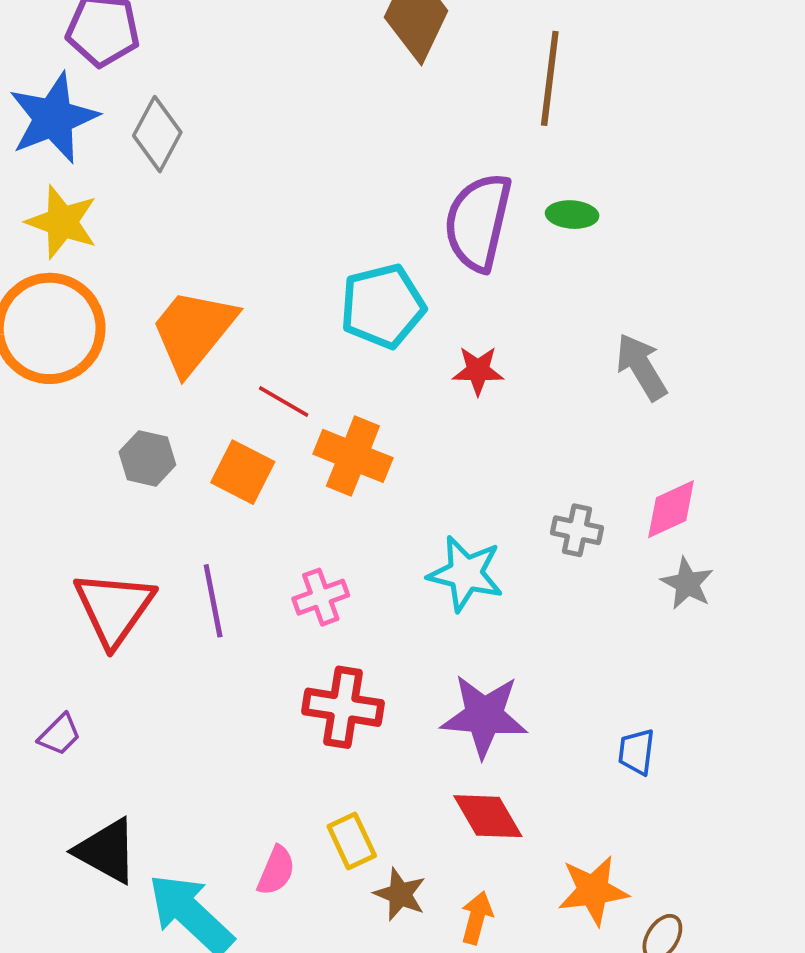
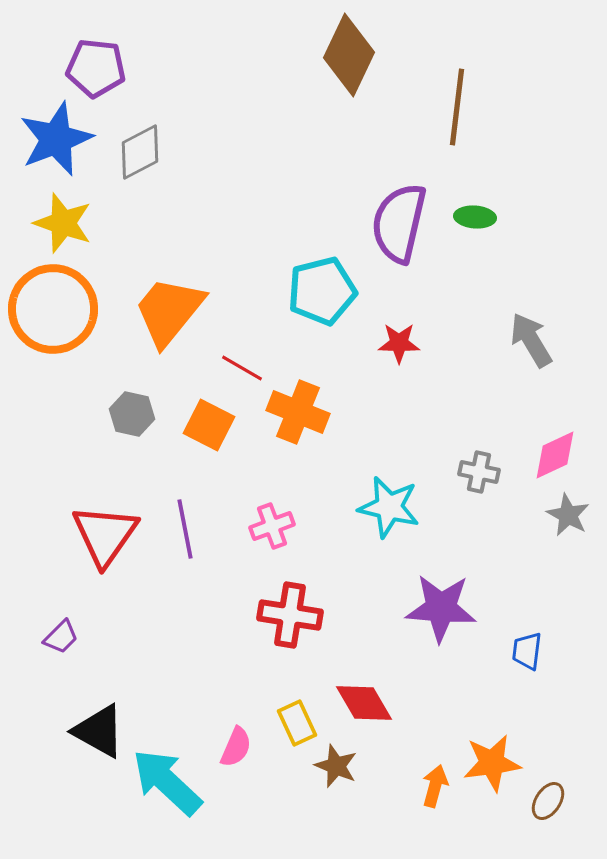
gray diamond: (157, 134) -> (140, 152), turned 34
purple star: (484, 716) -> (441, 608), moved
red diamond: (488, 816) -> (364, 703), moved
orange arrow: (477, 918) -> (435, 786), moved

